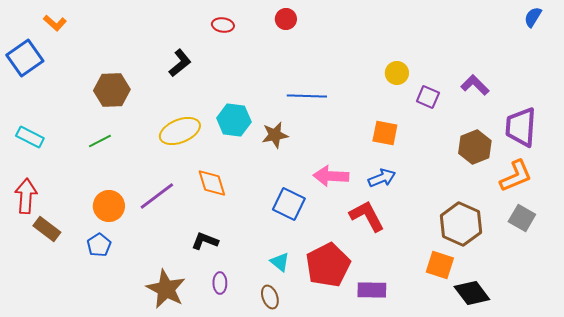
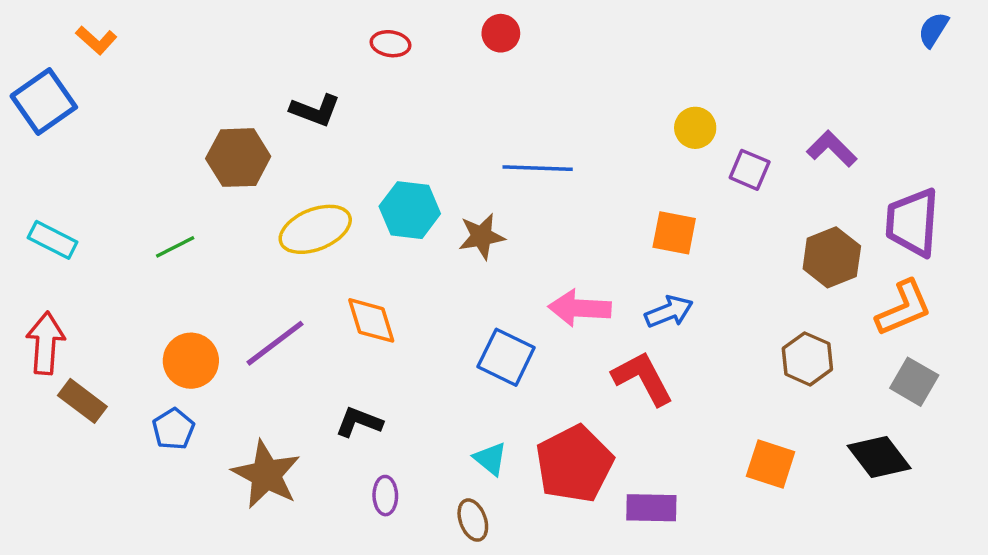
black L-shape: (180, 63) -> (315, 110), turned 60
brown hexagon: (112, 90) -> (238, 158), moved
brown hexagon: (461, 224) -> (807, 359), moved, size x0.7
brown star: (166, 289) -> (266, 475), moved
black diamond: (472, 293) -> (879, 457), moved

